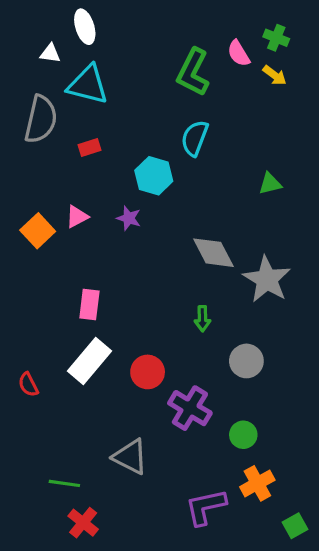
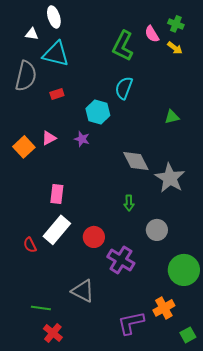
red semicircle: (28, 385) -> (30, 245), moved
green circle: (243, 435) -> (184, 270), moved, size x1.8

